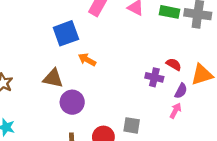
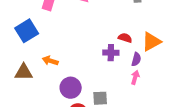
orange arrow: (87, 60) -> (50, 61), moved
purple circle: (72, 102) -> (71, 88), moved

